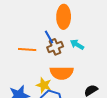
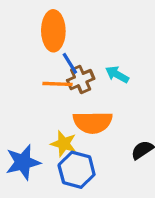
orange ellipse: (64, 17) -> (53, 31), moved
orange line: (27, 49) -> (58, 84), moved

